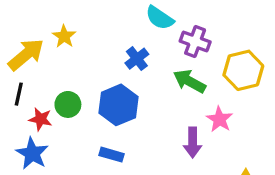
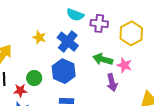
yellow star: (64, 36) -> (39, 37), moved
blue cross: (137, 59) -> (68, 42), size x1.5
green arrow: (189, 81) -> (103, 59), moved

